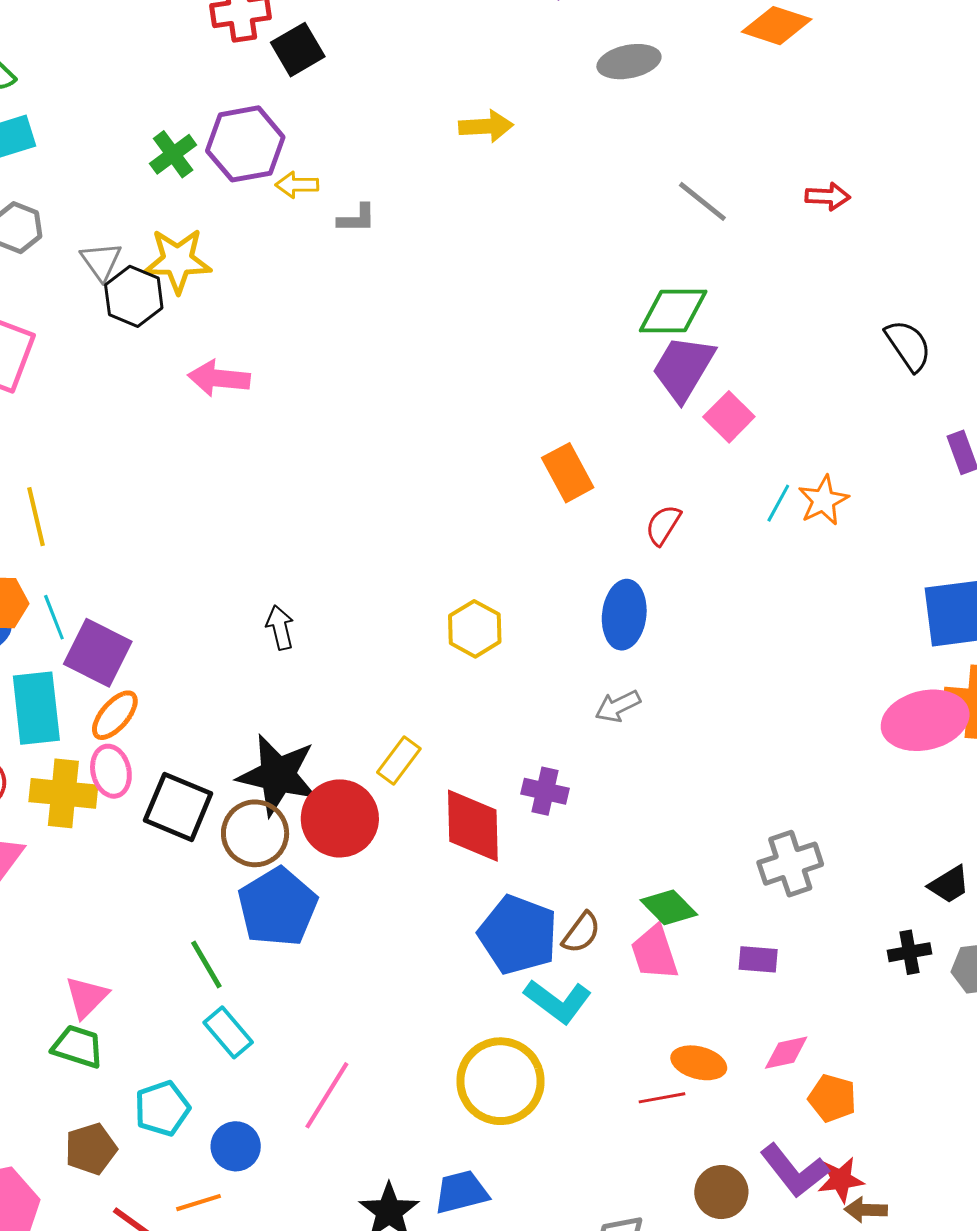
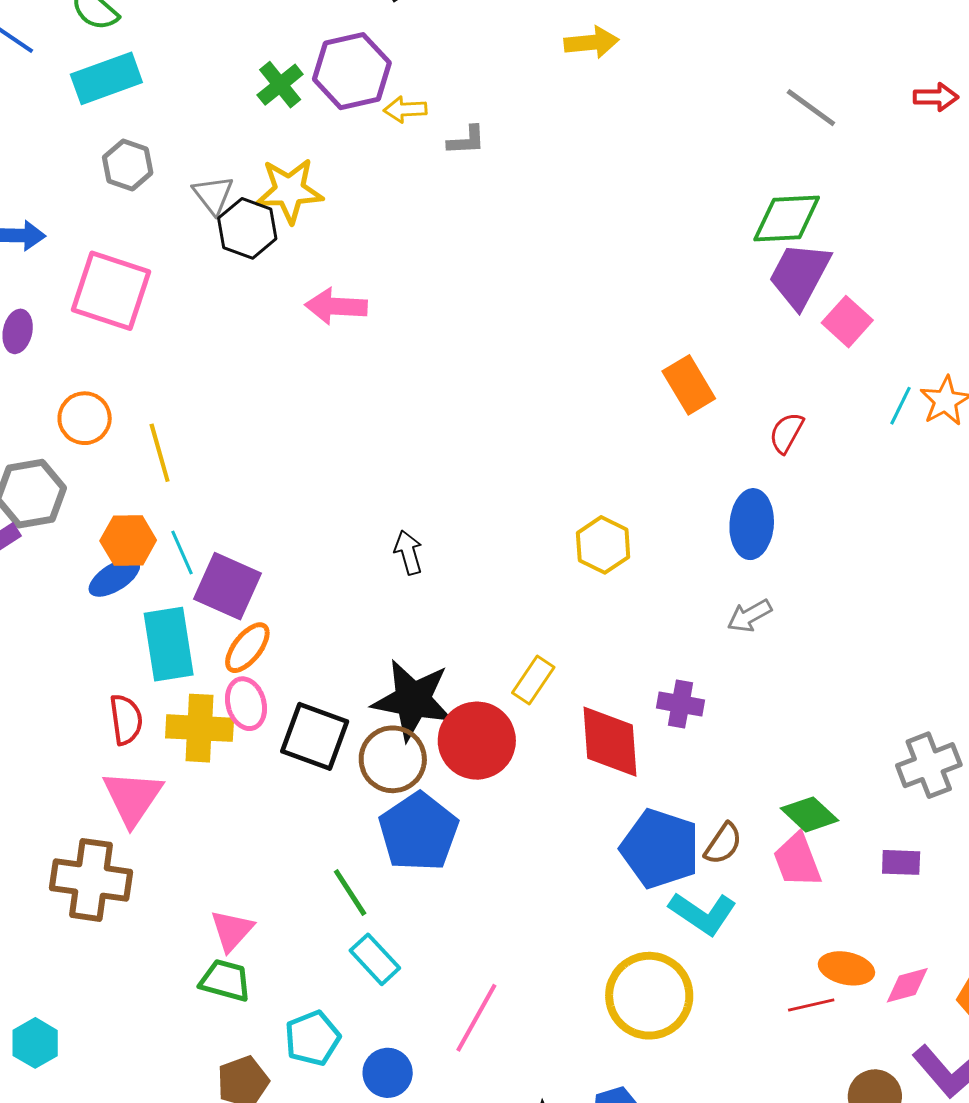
pink diamond: (786, 1053) -> (907, 985), moved

